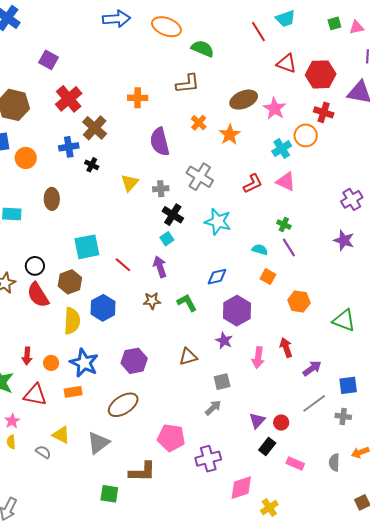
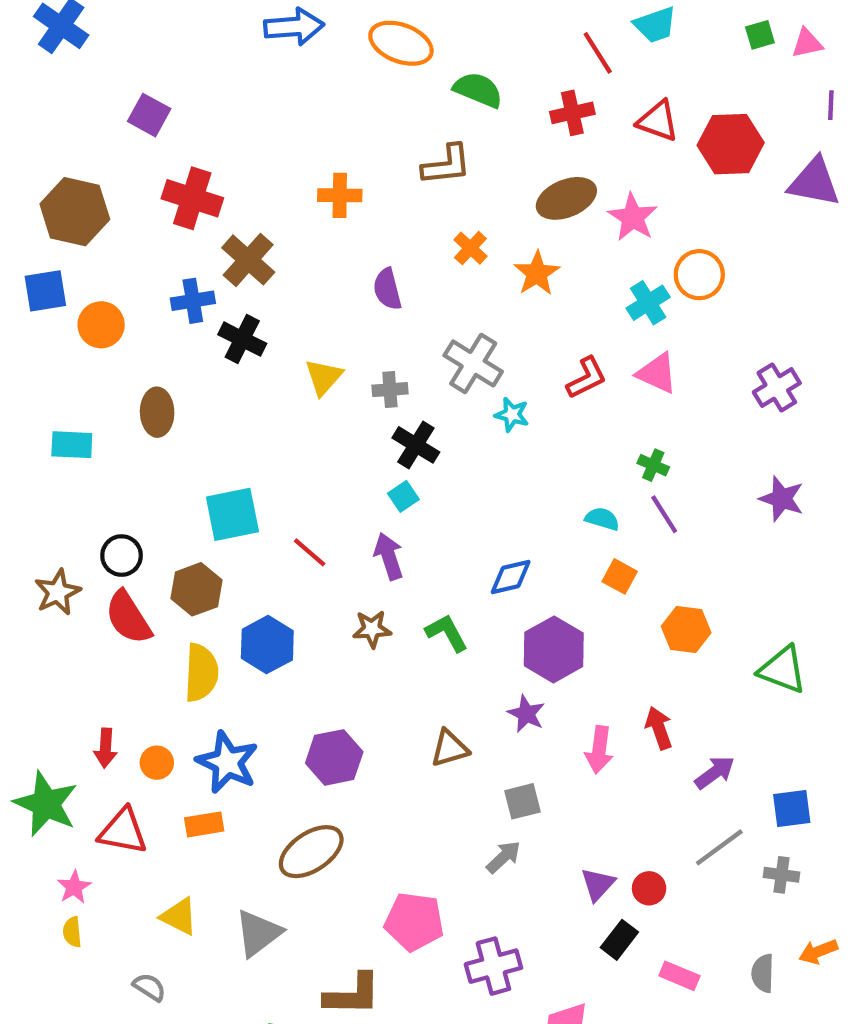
red cross: (69, 99) -> (192, 198), turned -32
red cross: (324, 112) -> (572, 113), moved, turned -30
purple semicircle: (160, 142) -> (387, 289), size x0.7
black cross: (92, 165) -> (242, 339), size x1.5
purple cross: (352, 199) -> (777, 388), moved
cyan star: (218, 222) -> (512, 415), moved, size x0.6
gray semicircle: (43, 452) -> (149, 987), moved

